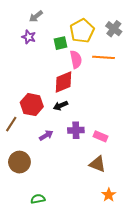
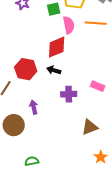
black arrow: (61, 106) -> (54, 70), turned 40
purple arrow: (46, 135) -> (34, 107), moved, turned -72
pink rectangle: (100, 136) -> (98, 86), moved
brown triangle: (97, 164) -> (90, 127), turned -42

